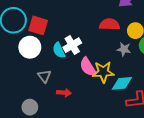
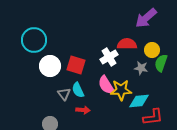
red square: (38, 25) -> (76, 65), moved
white cross: (72, 45) -> (109, 57), moved
cyan semicircle: (59, 50) -> (78, 90), moved

